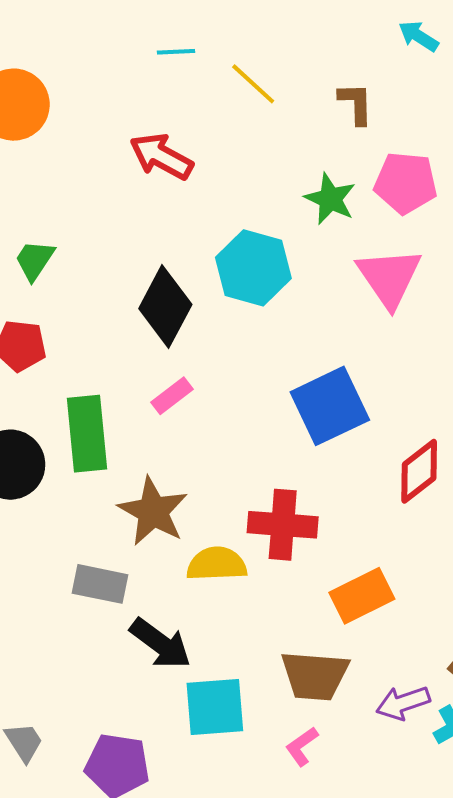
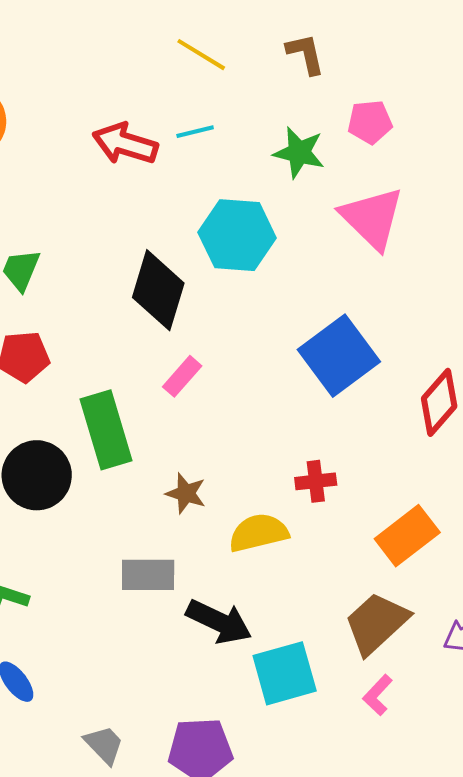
cyan line: (176, 52) -> (195, 132), moved
pink pentagon: (406, 183) -> (370, 122), size x0.7
brown star: (153, 511) -> (186, 493), size x0.6
red cross: (283, 525) -> (316, 481), size x0.6
brown trapezoid: (315, 676) -> (376, 623), turned 144

